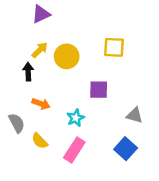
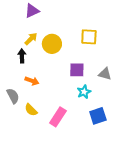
gray triangle: (135, 115) -> (105, 74), moved
cyan star: (76, 118) -> (84, 92), moved
blue square: (126, 149) -> (98, 116), turned 30

